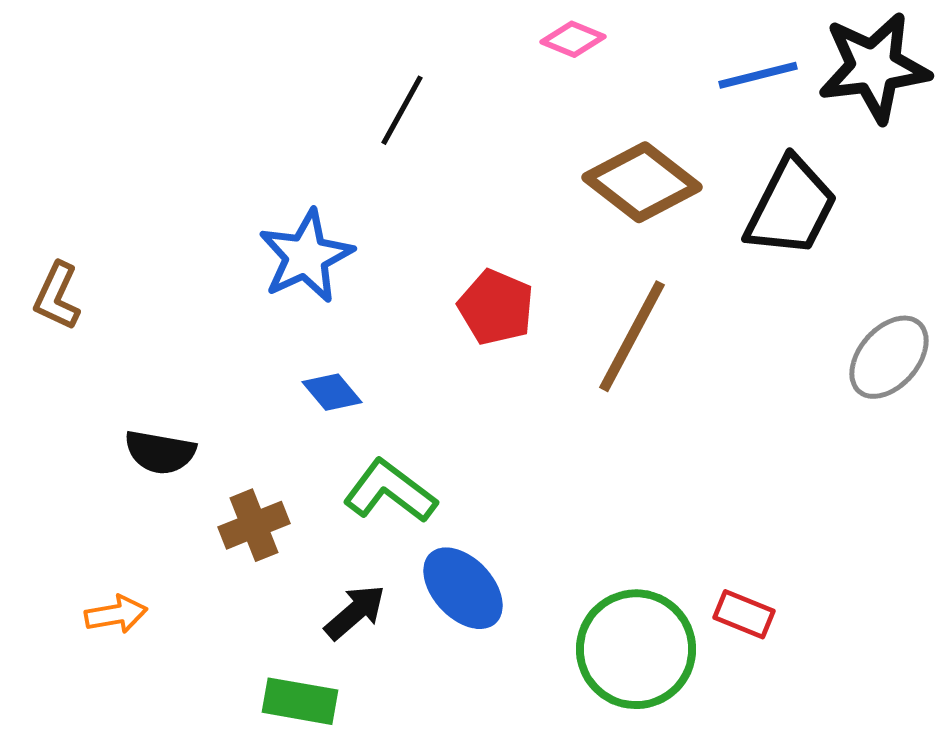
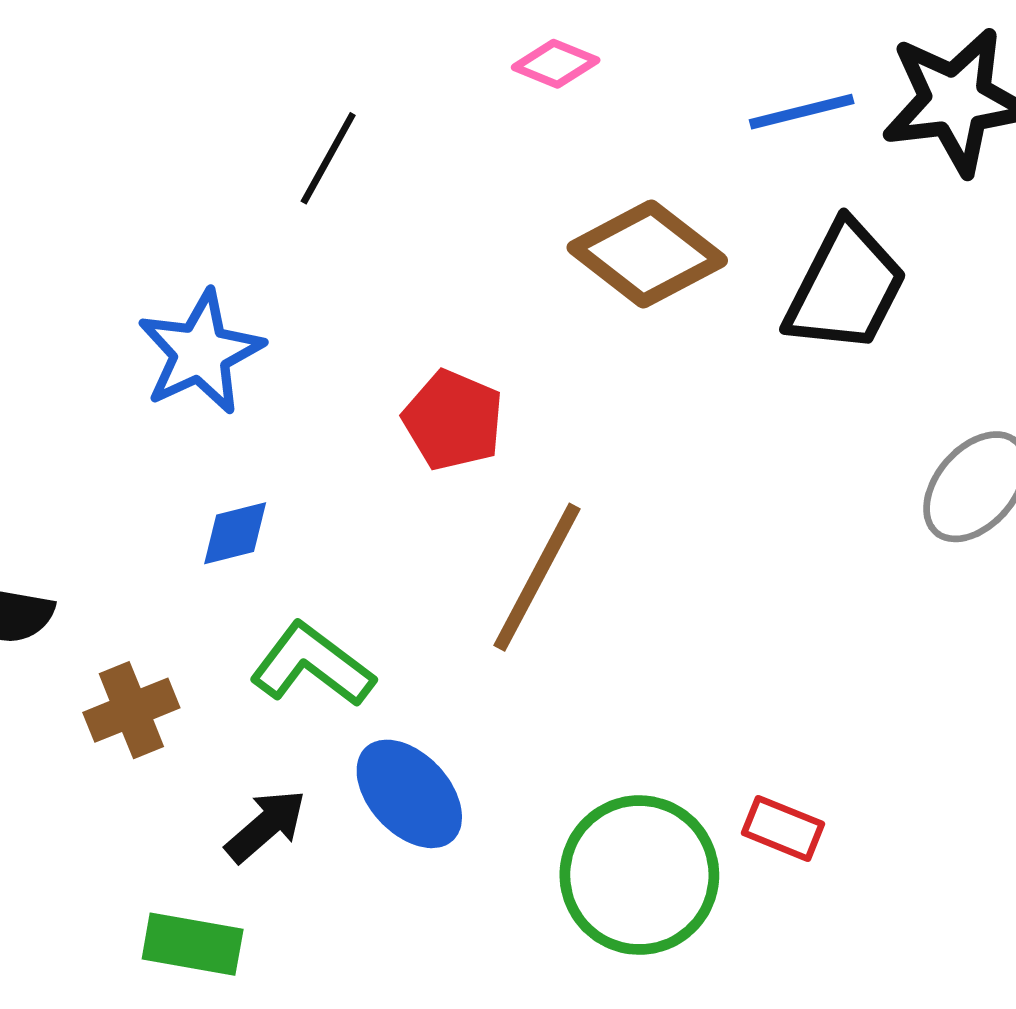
brown line: (632, 336) -> (537, 577), moved
blue diamond: (332, 392) -> (235, 533), turned -64

